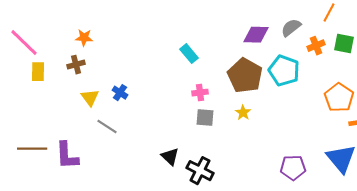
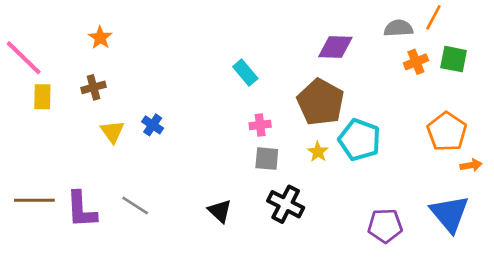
gray semicircle: (291, 28) -> (398, 28), moved, turned 35
orange star: (84, 38) -> (100, 38), moved, turned 30
cyan pentagon: (284, 71) -> (360, 140), moved
gray line: (107, 127) -> (135, 206), moved
black cross: (200, 171) -> (286, 204), moved

